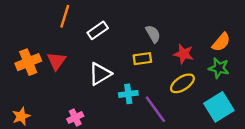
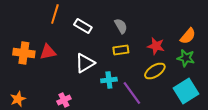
white rectangle: (98, 30) -> (83, 26), turned 66
gray semicircle: (153, 34) -> (121, 26), moved
red triangle: (56, 61) -> (48, 52), turned 42
orange cross: (28, 62) -> (24, 53), turned 30

